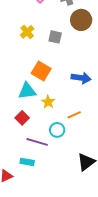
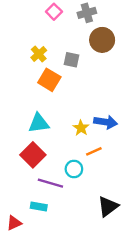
orange square: (41, 71) -> (49, 80), moved
blue arrow: (81, 78) -> (106, 122), moved
yellow star: (48, 102) -> (81, 128), moved
red square: (22, 118) -> (33, 155), size x1.5

